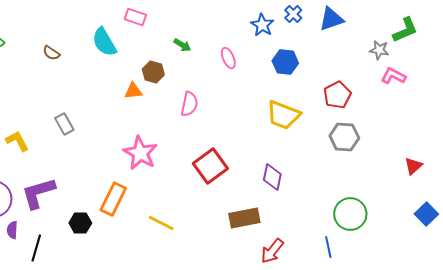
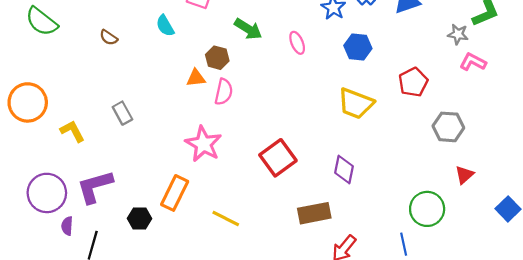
cyan semicircle: (104, 42) -> (165, 26), size x0.7
green arrow: (182, 45) -> (248, 29), size x1.5
pink semicircle: (189, 104) -> (224, 92), moved
gray hexagon: (344, 137) -> (448, 127), moved
red triangle: (413, 166) -> (464, 175), moved

